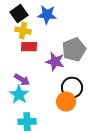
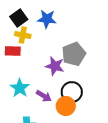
red rectangle: (29, 47) -> (13, 51), moved
purple arrow: (22, 80) -> (44, 96), moved
cyan star: (19, 95) -> (20, 88), moved

